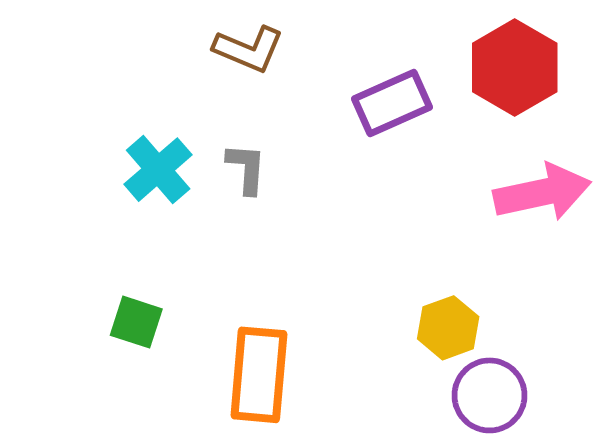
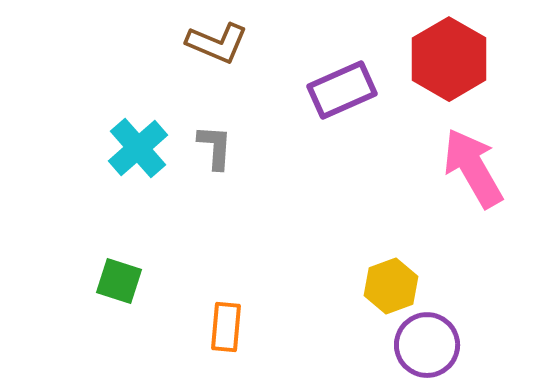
pink arrow: (542, 192) -> (473, 168), turned -108
orange rectangle: (259, 375) -> (226, 327), size x0.6

